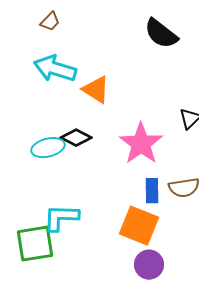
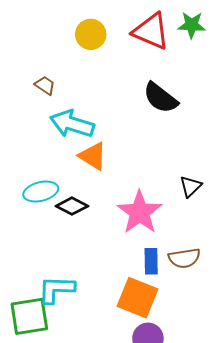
brown trapezoid: (50, 22) -> (45, 85), turned -100
cyan arrow: (55, 69) -> (72, 124), moved
cyan ellipse: (48, 148) -> (41, 192), moved

